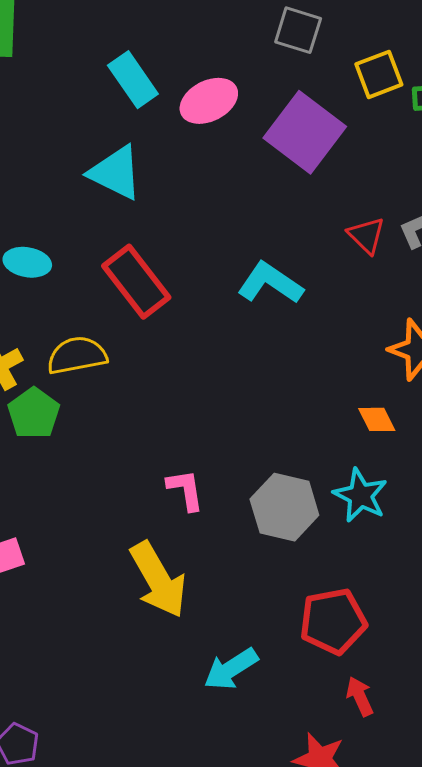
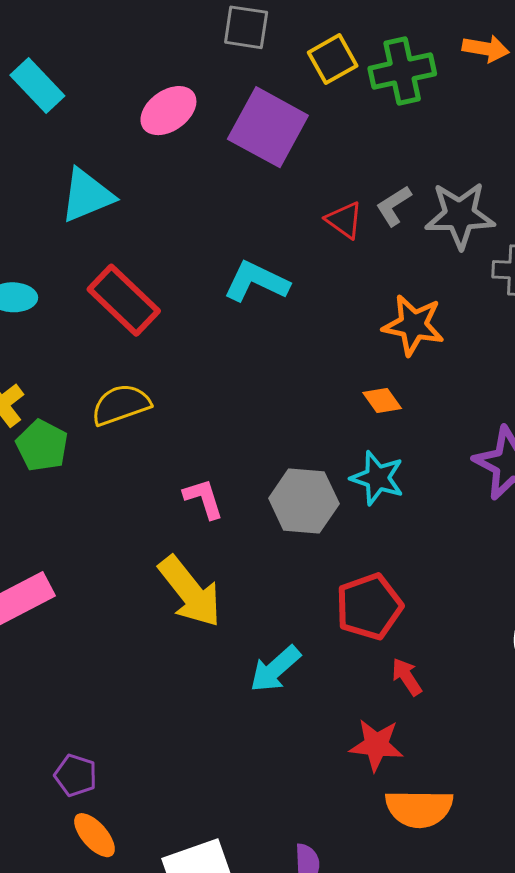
cyan rectangle: (133, 80) -> (37, 85), moved
cyan triangle: (116, 173) -> (87, 195), turned -40
yellow semicircle: (77, 355) -> (121, 405), moved

